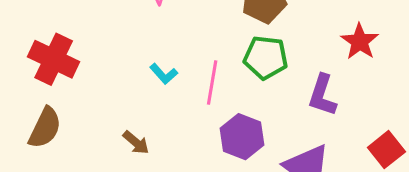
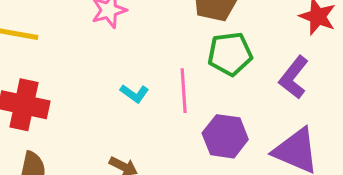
purple L-shape: (322, 95) -> (294, 77), turned 33

